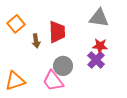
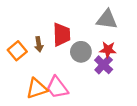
orange square: (16, 24) -> (17, 51), moved
gray circle: (63, 66) -> (81, 52), moved
orange triangle: (15, 81) -> (37, 89), moved

